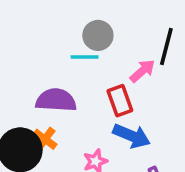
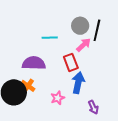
gray circle: (98, 35) -> (80, 26), moved
blue arrow: (132, 136) -> (78, 83), turned -100

